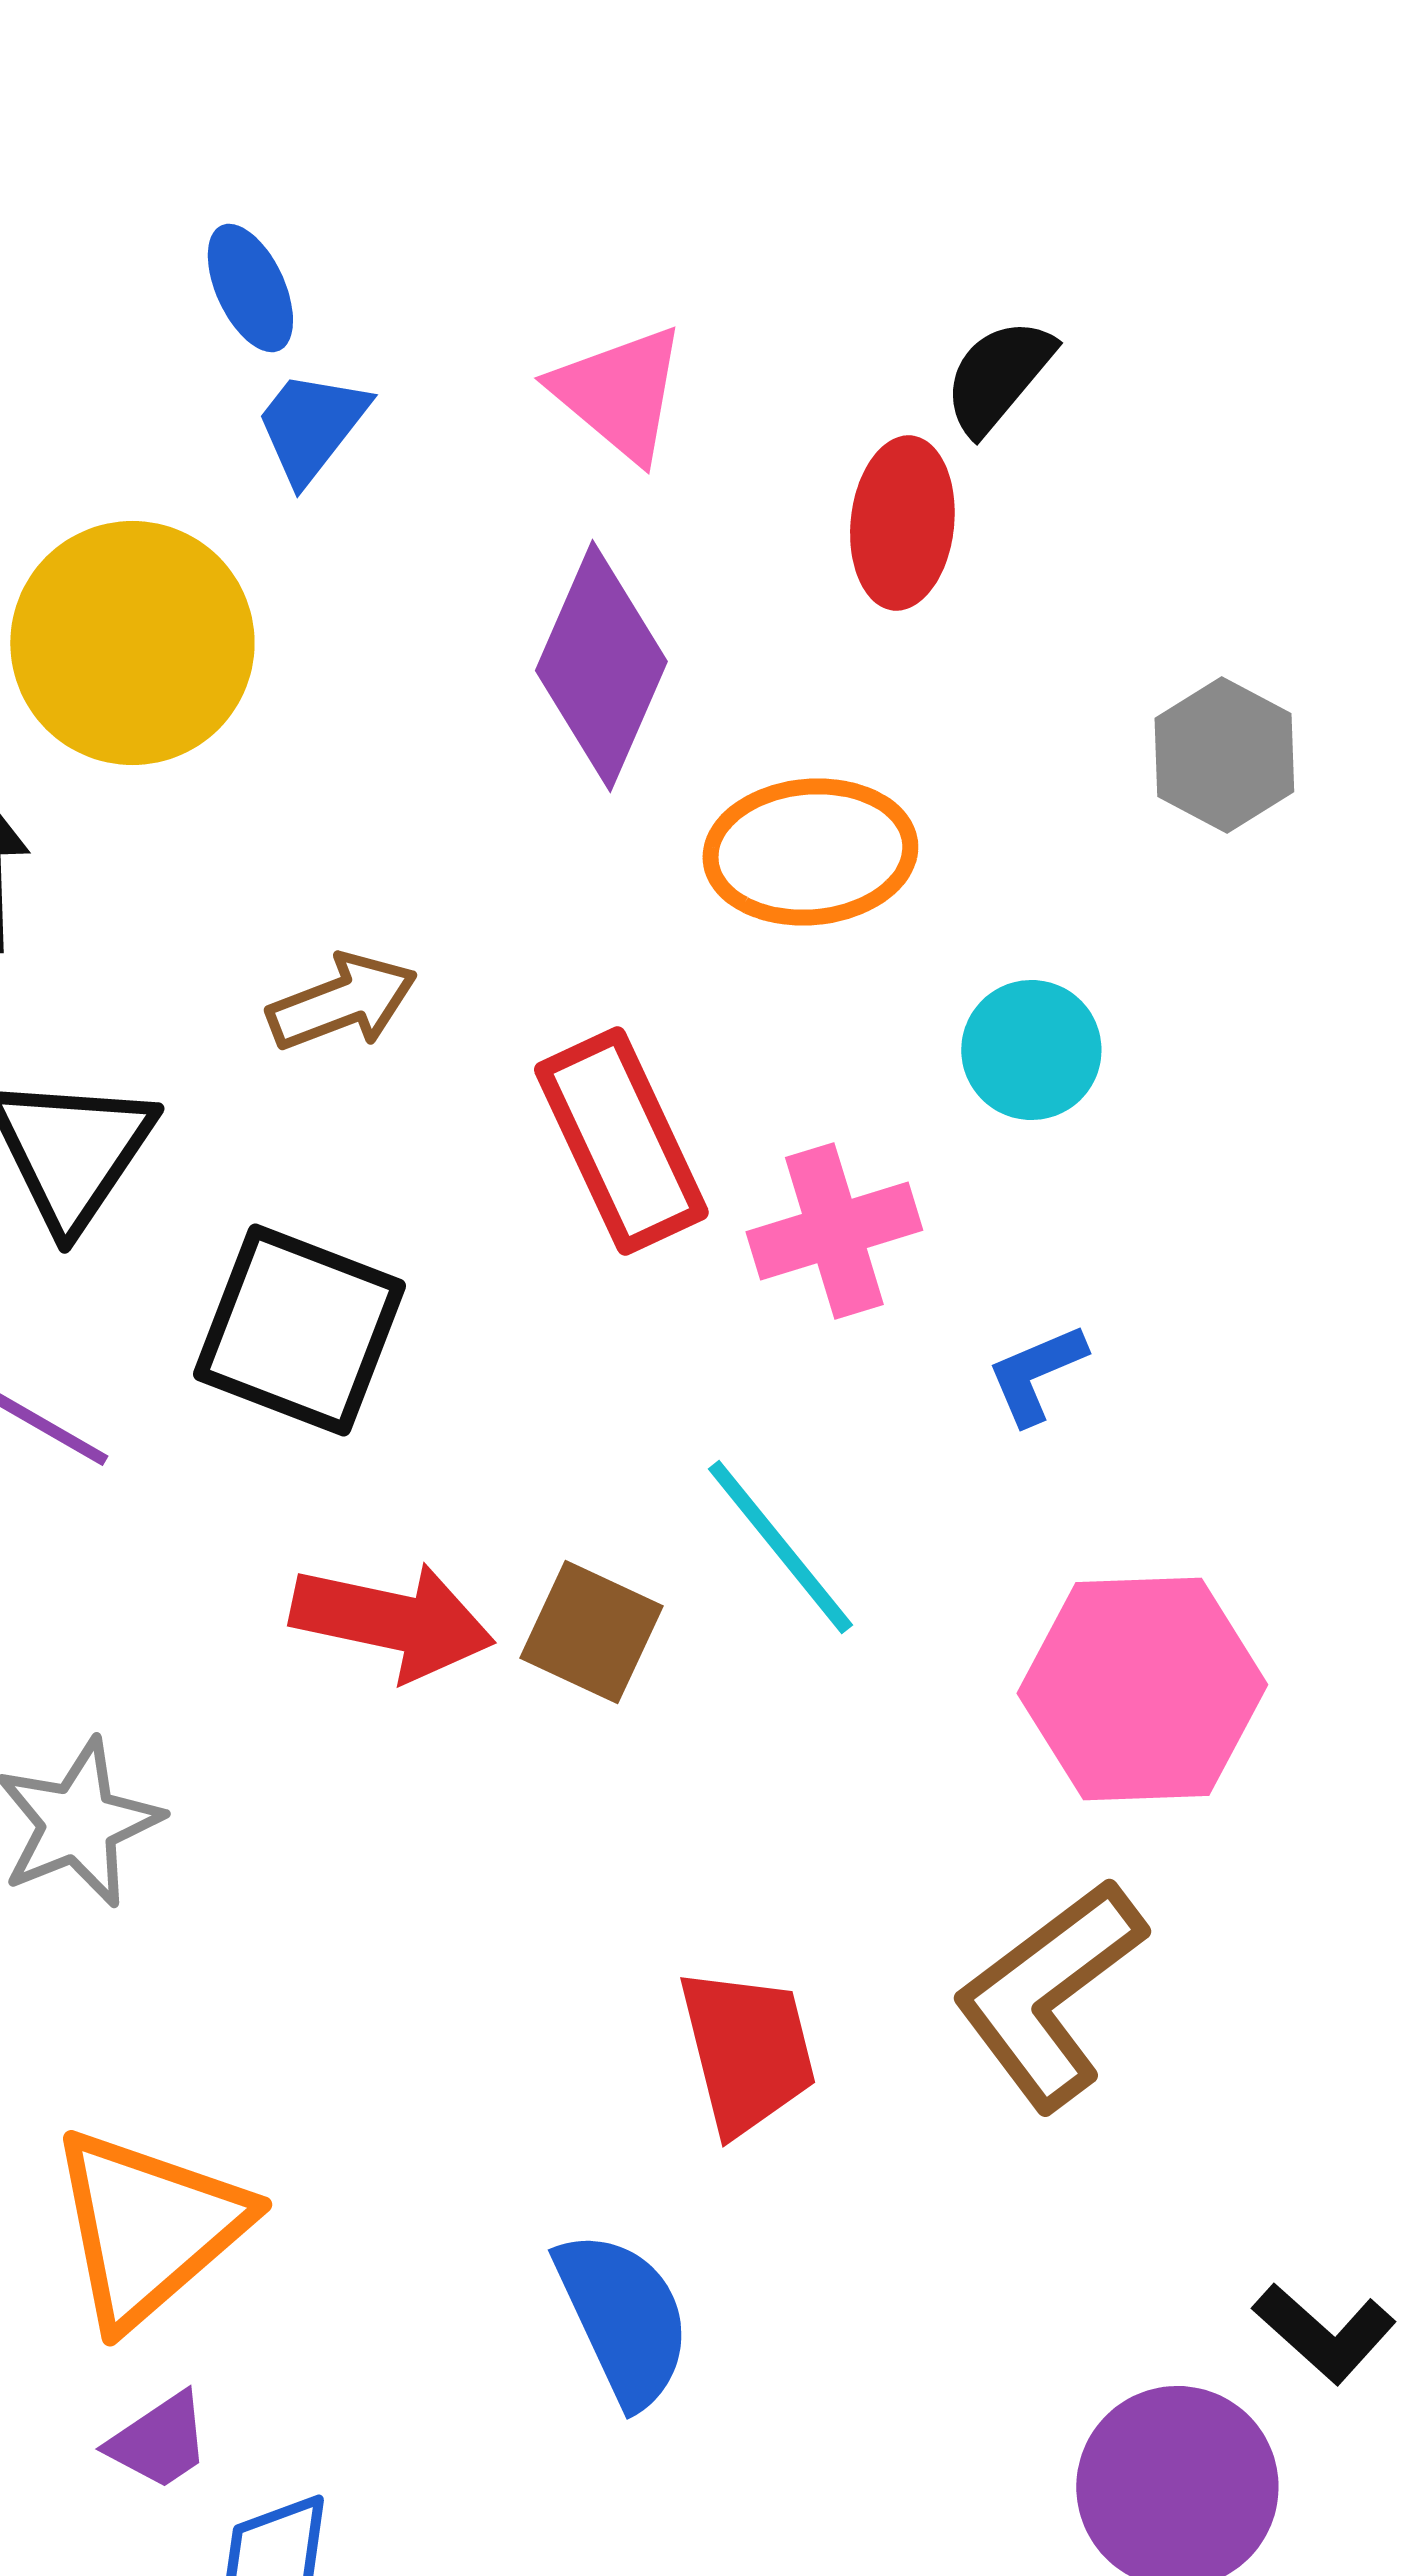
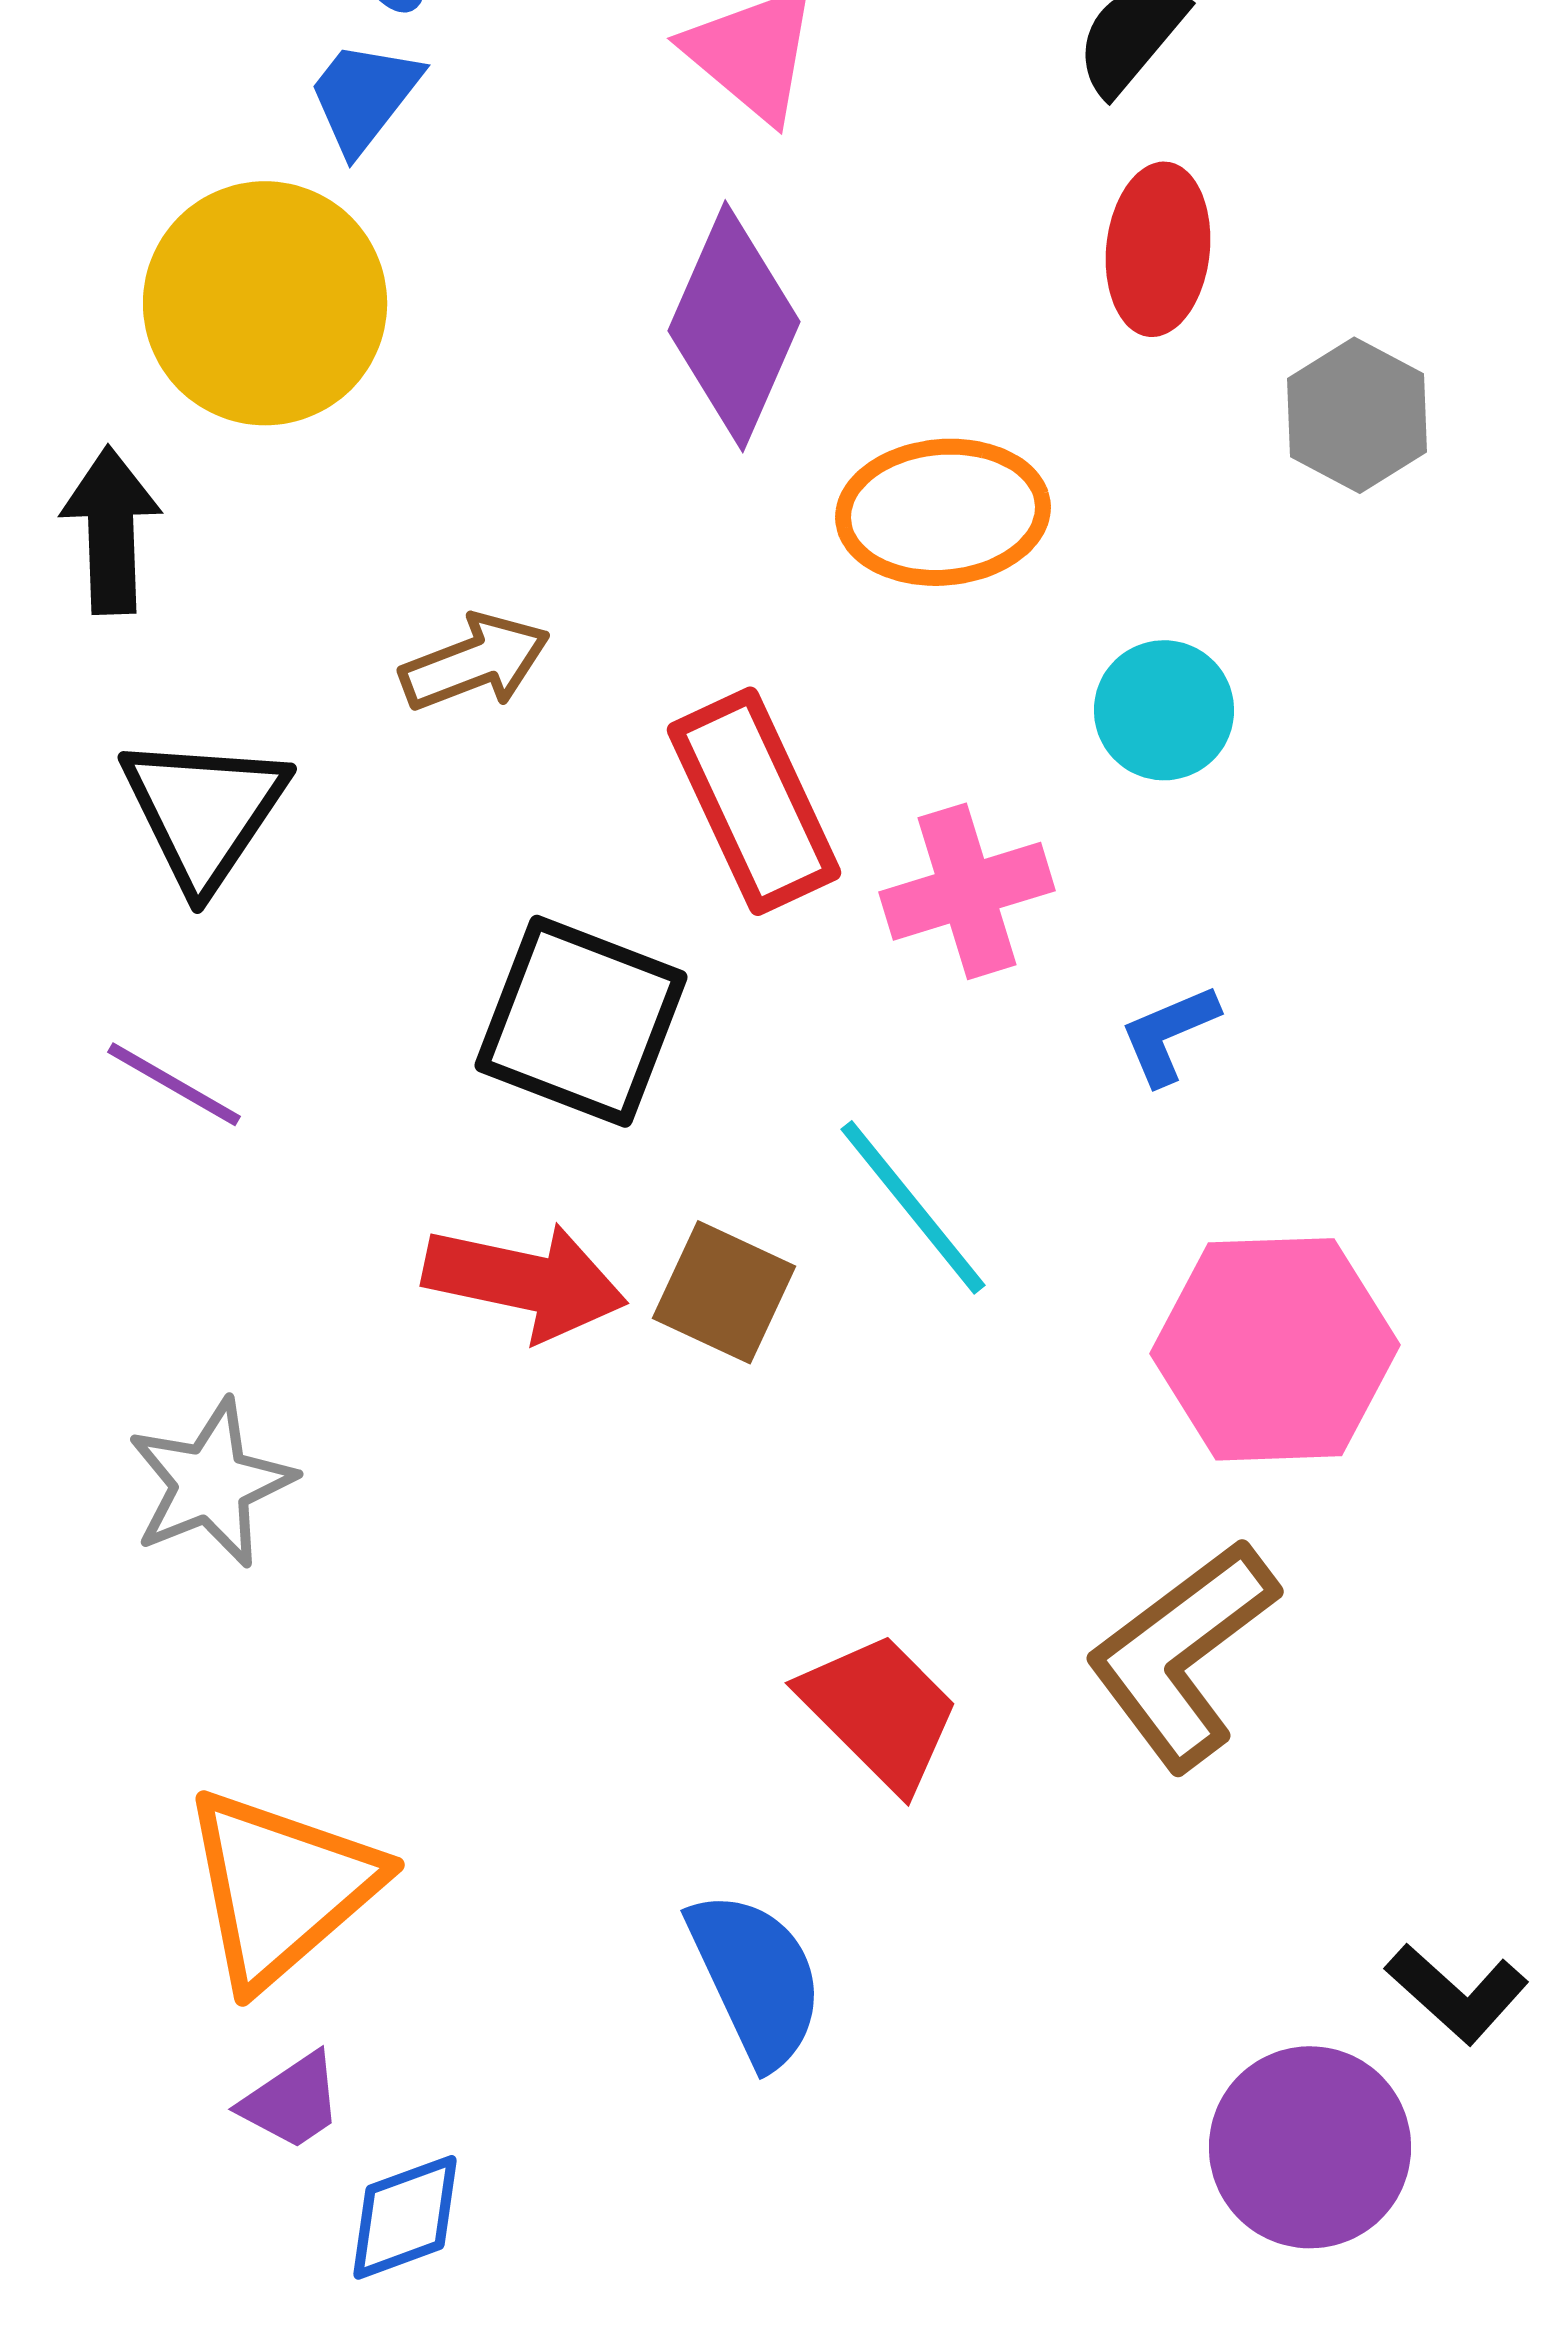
blue trapezoid: (311, 426) -> (364, 96), moved
red ellipse: (902, 523) -> (1158, 249), moved
black square: (299, 1330) -> (581, 1021), moved
red trapezoid: (747, 2051) -> (880, 1711), turned -31

